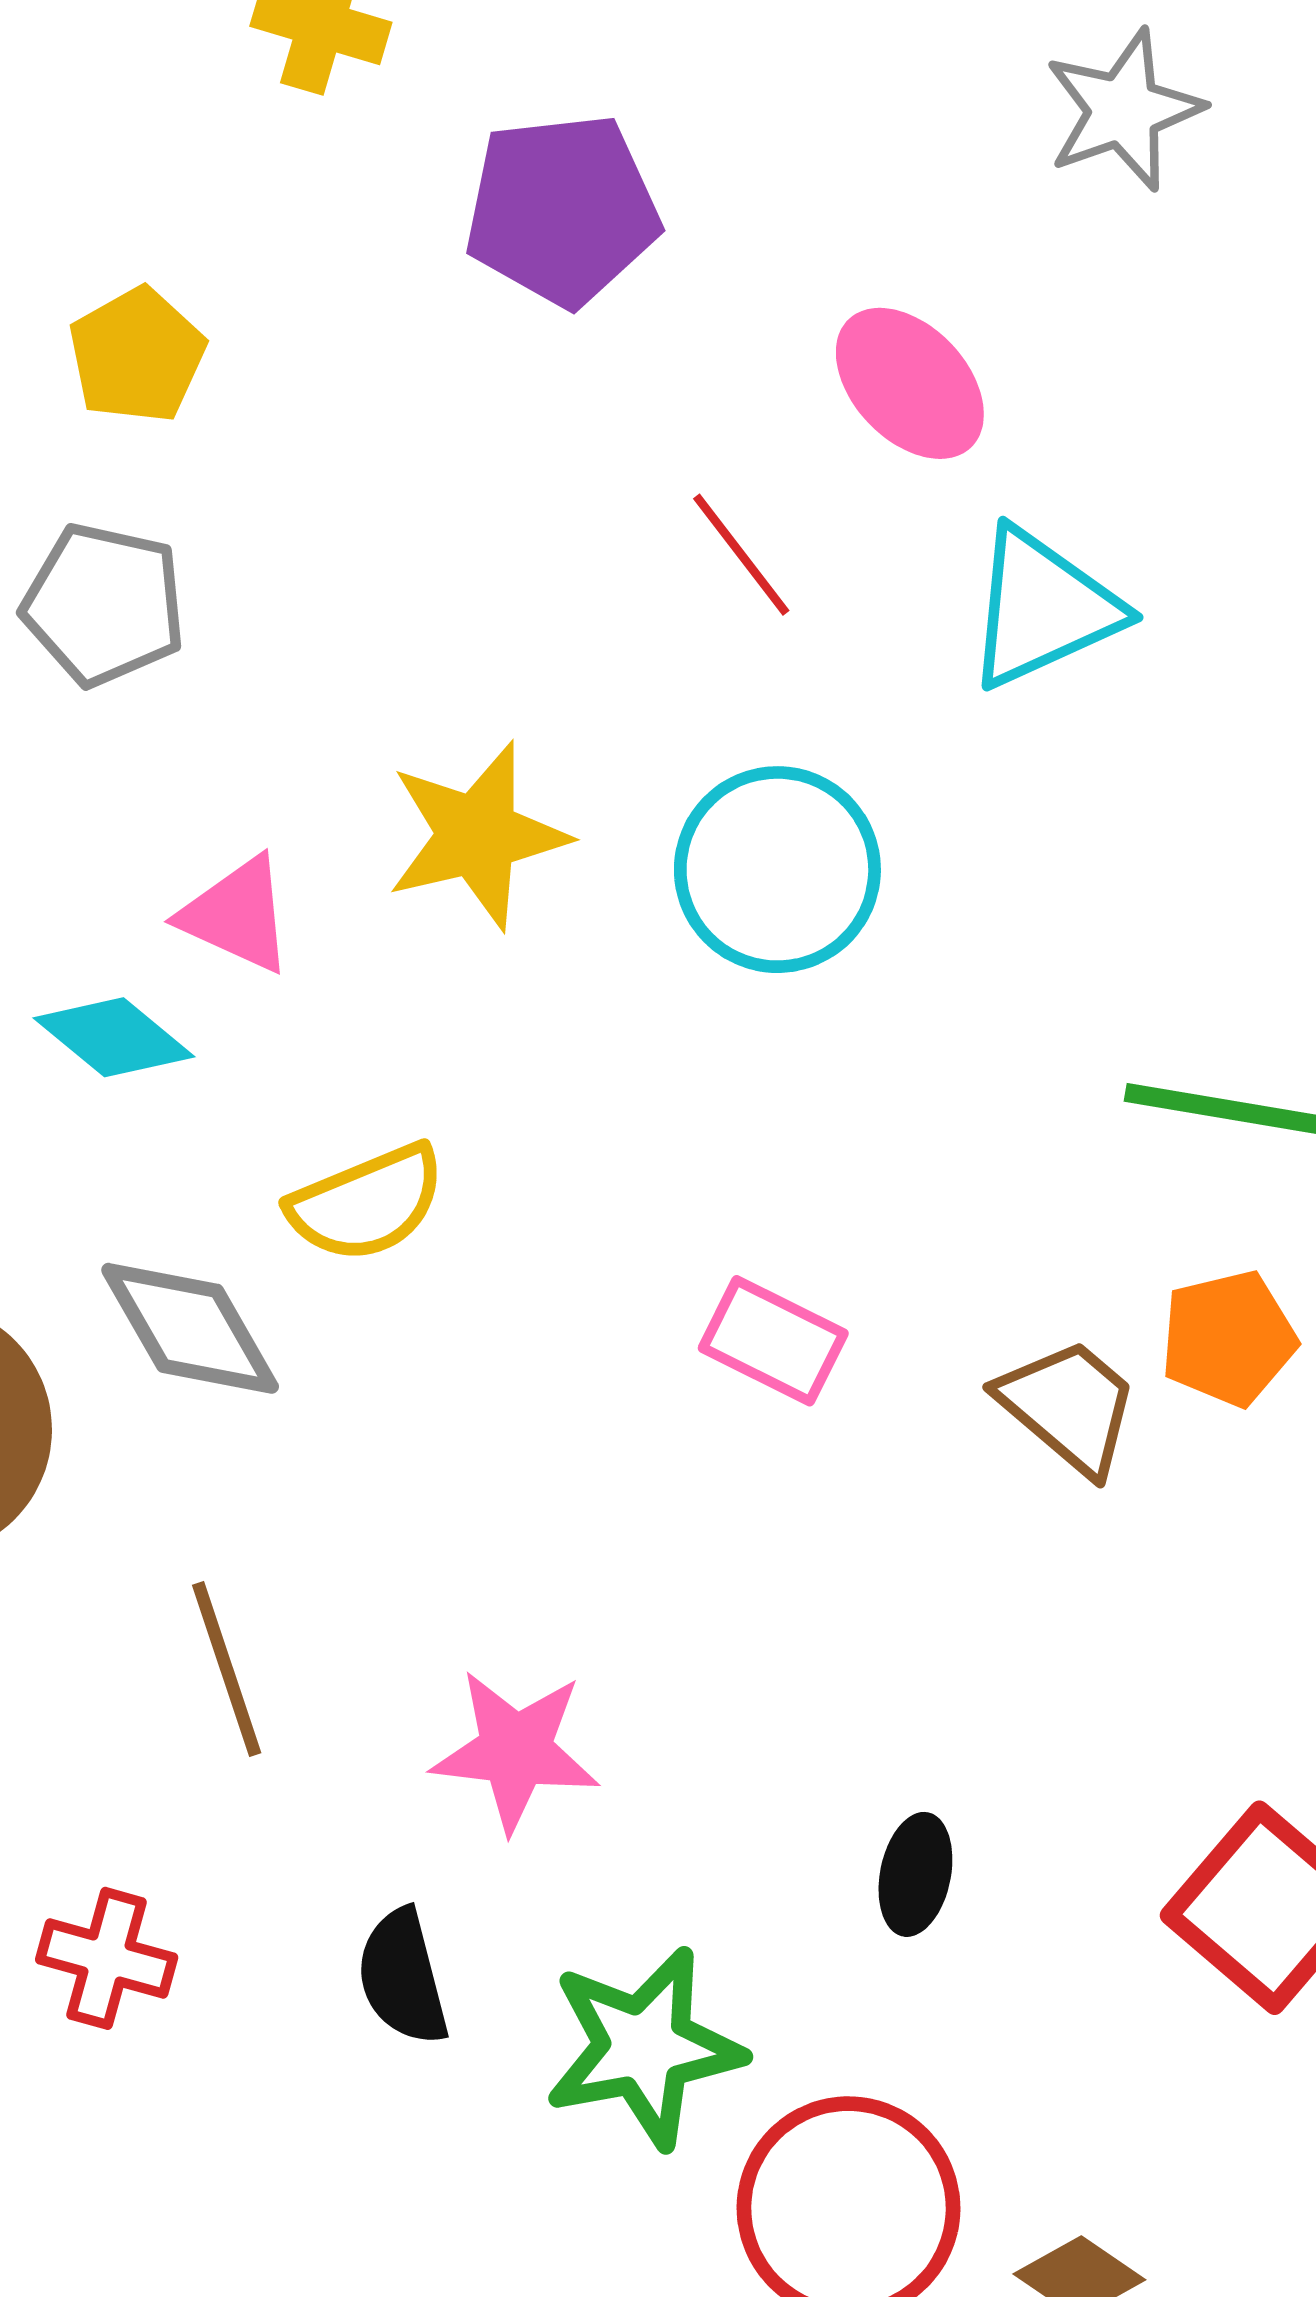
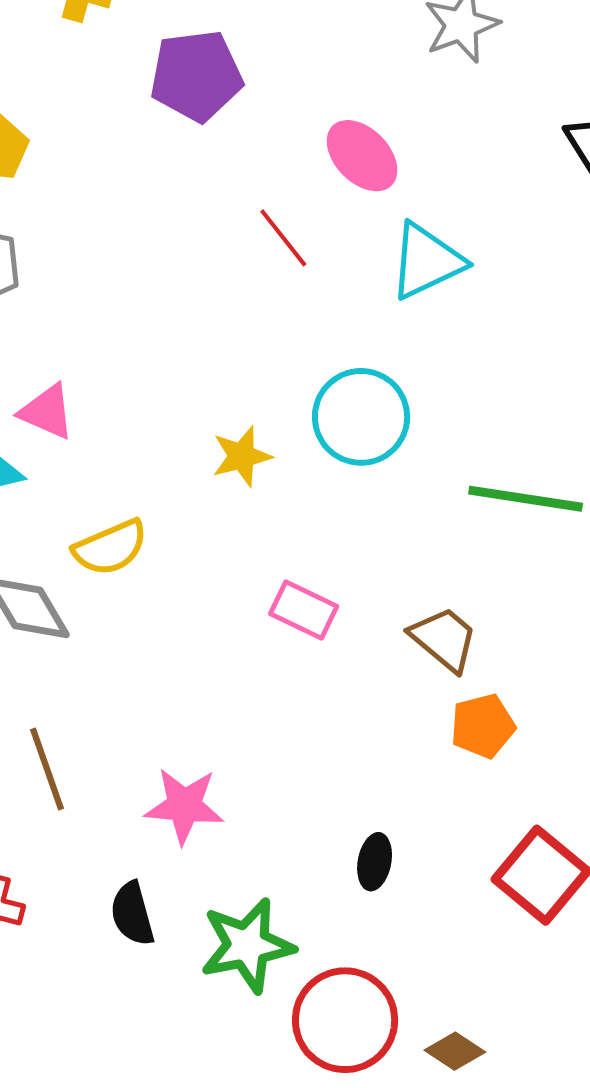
yellow star: (477, 835) -> (242, 456), moved, size x0.7
cyan circle: (777, 870) -> (361, 417), moved
orange pentagon: (1228, 1338) -> (483, 726), moved

